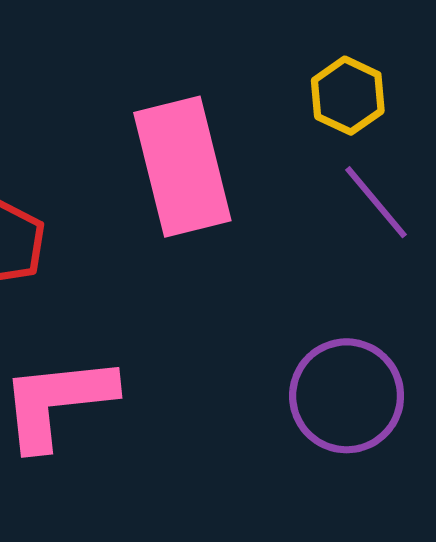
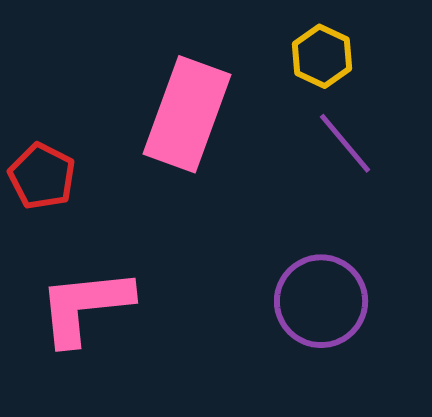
pink rectangle: (182, 167) -> (187, 114), turned 34

